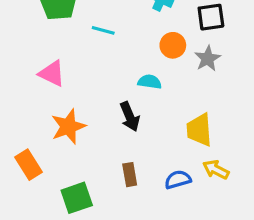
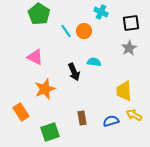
cyan line: (103, 30) -> (66, 31), turned 40
orange circle: (173, 45) -> (84, 31), moved
black arrow: (130, 117) -> (74, 72), moved

